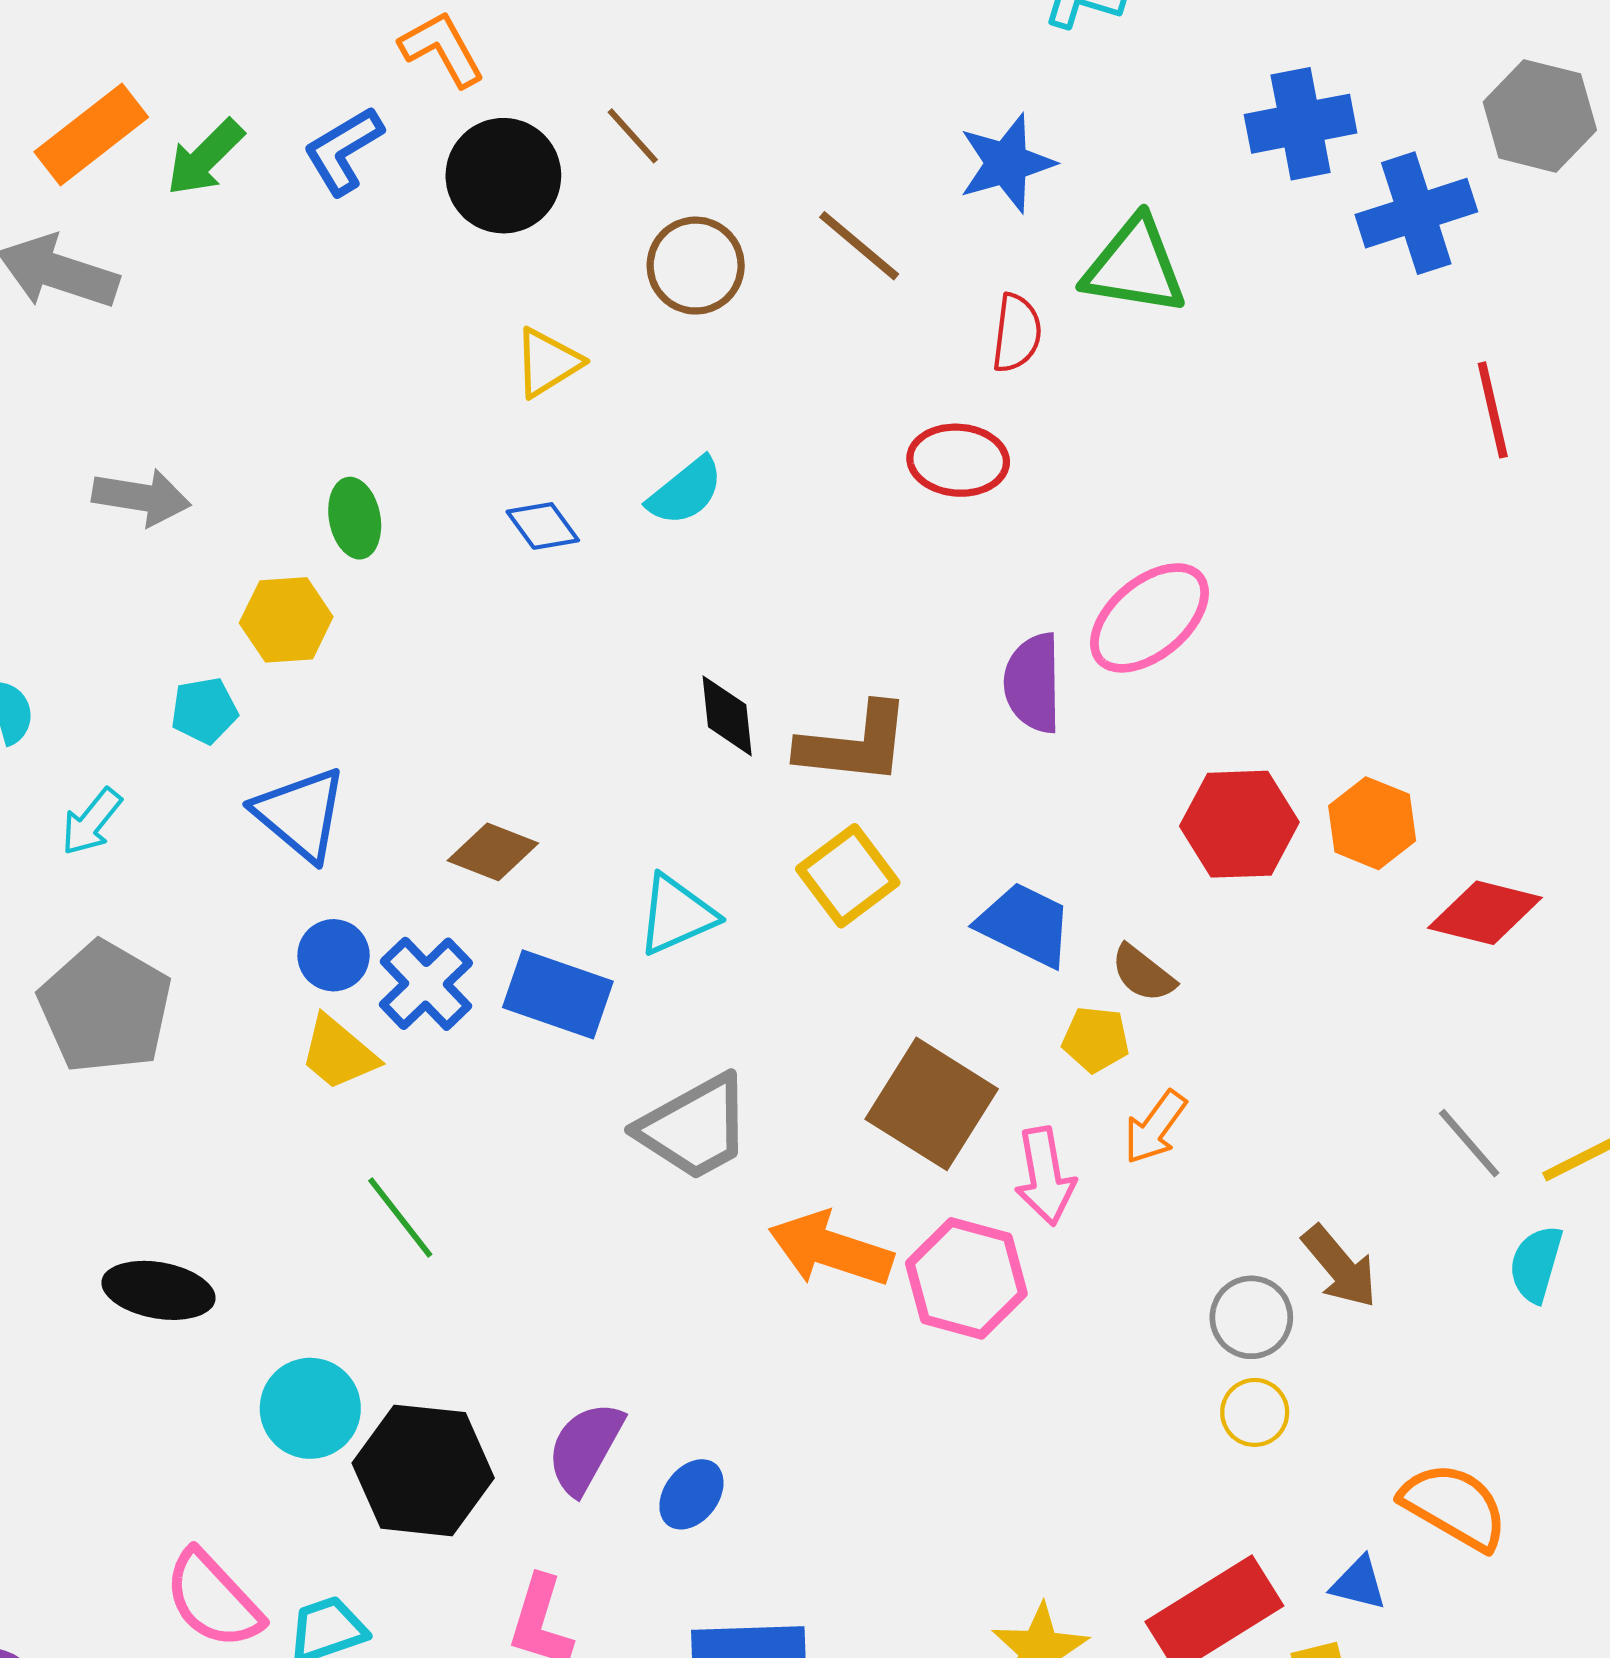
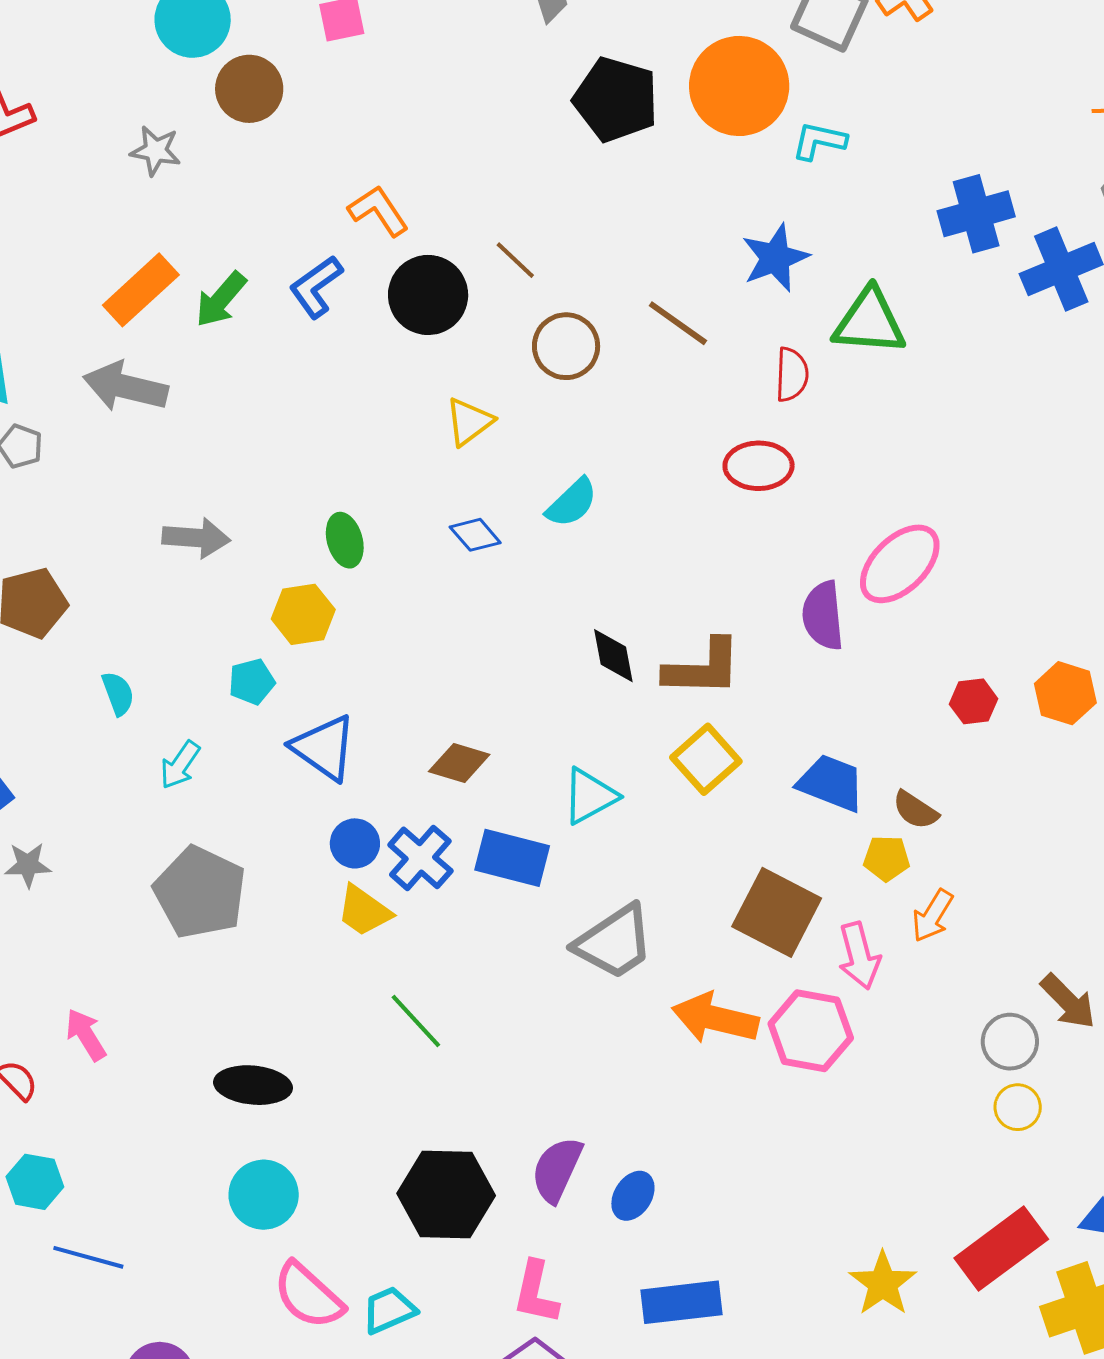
red hexagon: (1239, 824) -> (974, 701), size x0.6
cyan circle: (310, 1408) -> (264, 1195), moved

